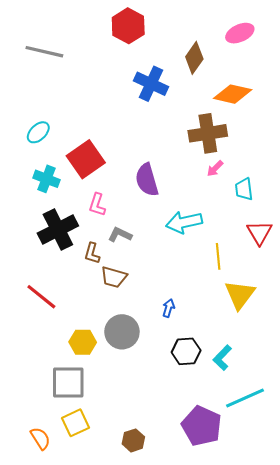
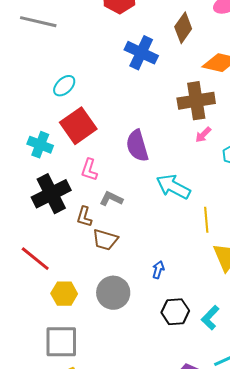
cyan ellipse: (38, 132) -> (64, 86), moved
cyan arrow: (184, 222) -> (173, 187), turned 40
yellow hexagon: (83, 342) -> (64, 294), moved

